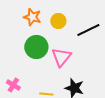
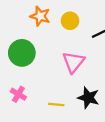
green circle: (36, 47) -> (22, 53), moved

